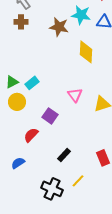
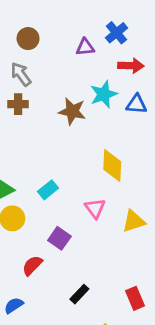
cyan star: (81, 15) -> (104, 94), turned -30
yellow diamond: (86, 52) -> (112, 166), moved
cyan rectangle: (32, 83) -> (48, 190), moved

